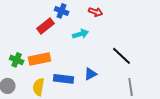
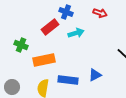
cyan arrow: (81, 34) -> (76, 33), moved
green cross: (17, 60) -> (21, 45), moved

